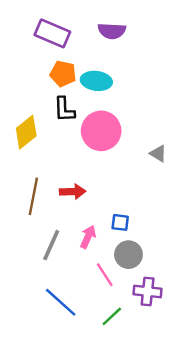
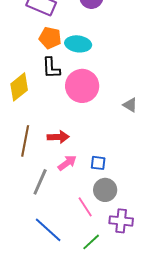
pink arrow: (88, 237) -> (67, 163), moved, turned 30

